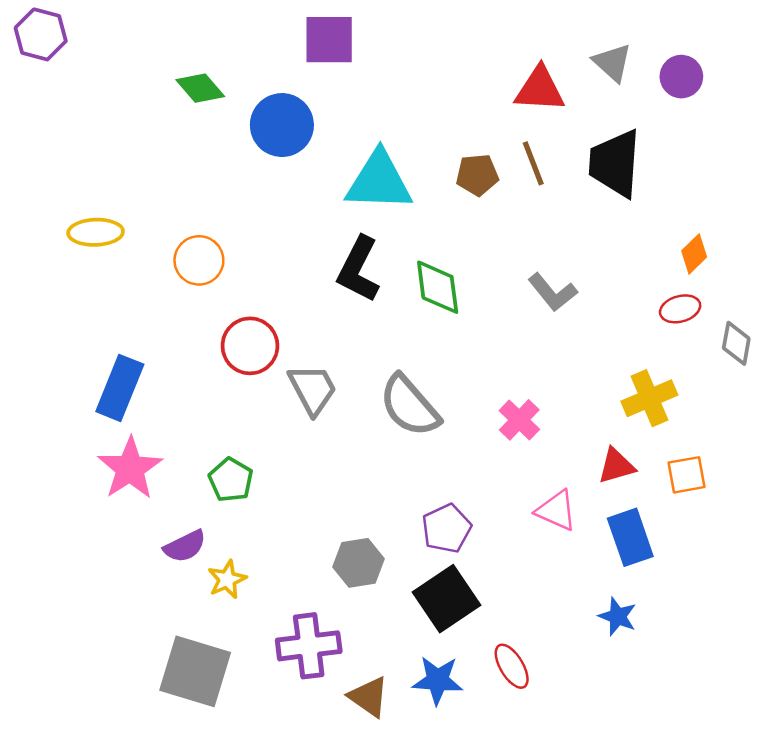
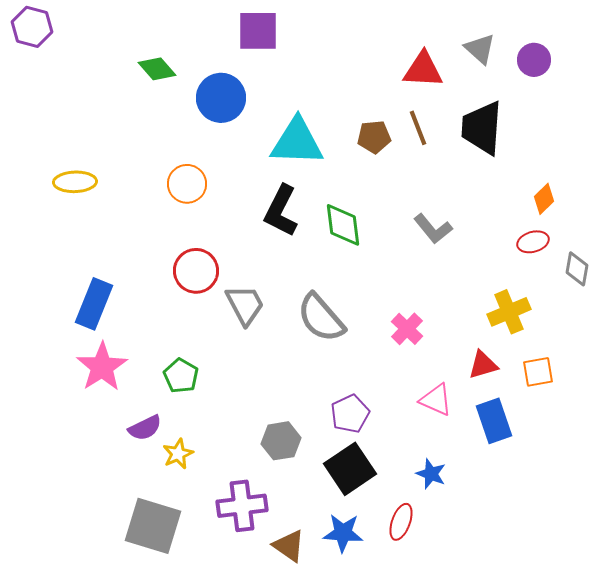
orange circle: (199, 260) -> (187, 184), moved
blue star: (618, 616) -> (431, 474), moved
red ellipse: (512, 666) -> (401, 522), turned 51

